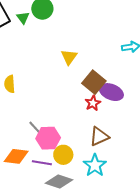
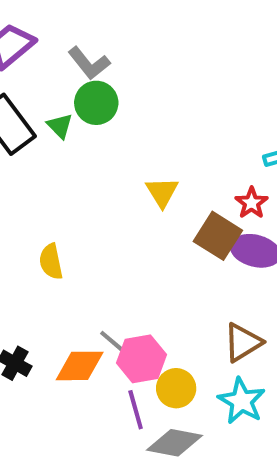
red star: (93, 103) -> (251, 203), moved
orange diamond: (16, 156) -> (80, 366), moved
purple line: (42, 163) -> (136, 410), turned 72

